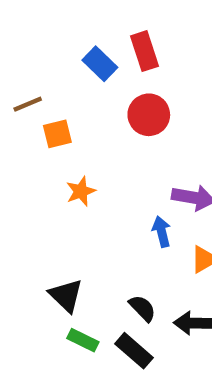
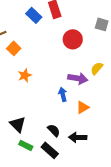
red circle: (149, 115) -> (73, 39), moved
orange square: (57, 134) -> (14, 48), turned -32

